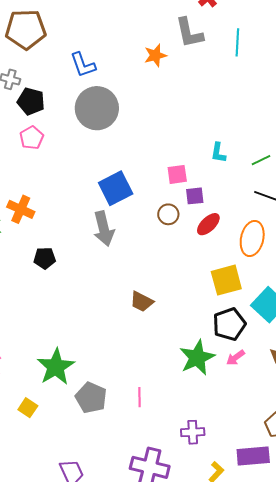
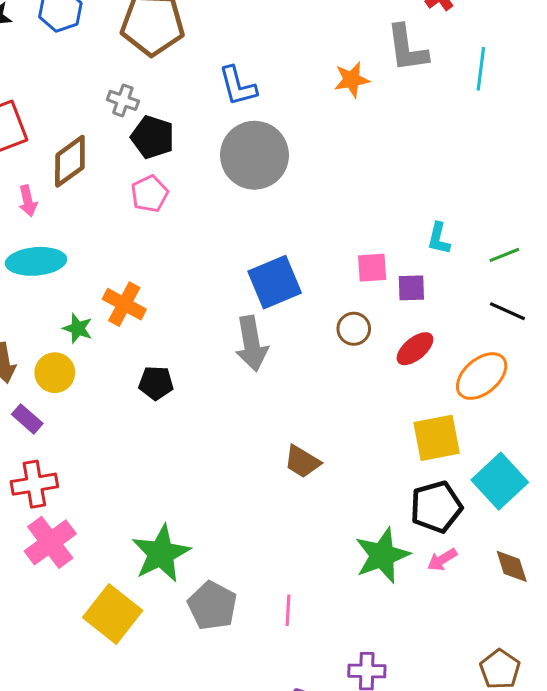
purple square: (195, 196) -> (411, 288), moved
orange ellipse: (252, 238) -> (482, 376), turned 32
yellow square: (28, 408) -> (113, 614), size x1.8

